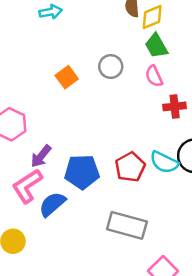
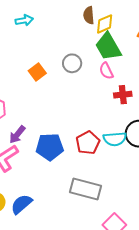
green trapezoid: (156, 46) -> (108, 47), size x1.4
cyan semicircle: (164, 162) -> (115, 139), turned -30
blue semicircle: (52, 204) -> (21, 204), moved

